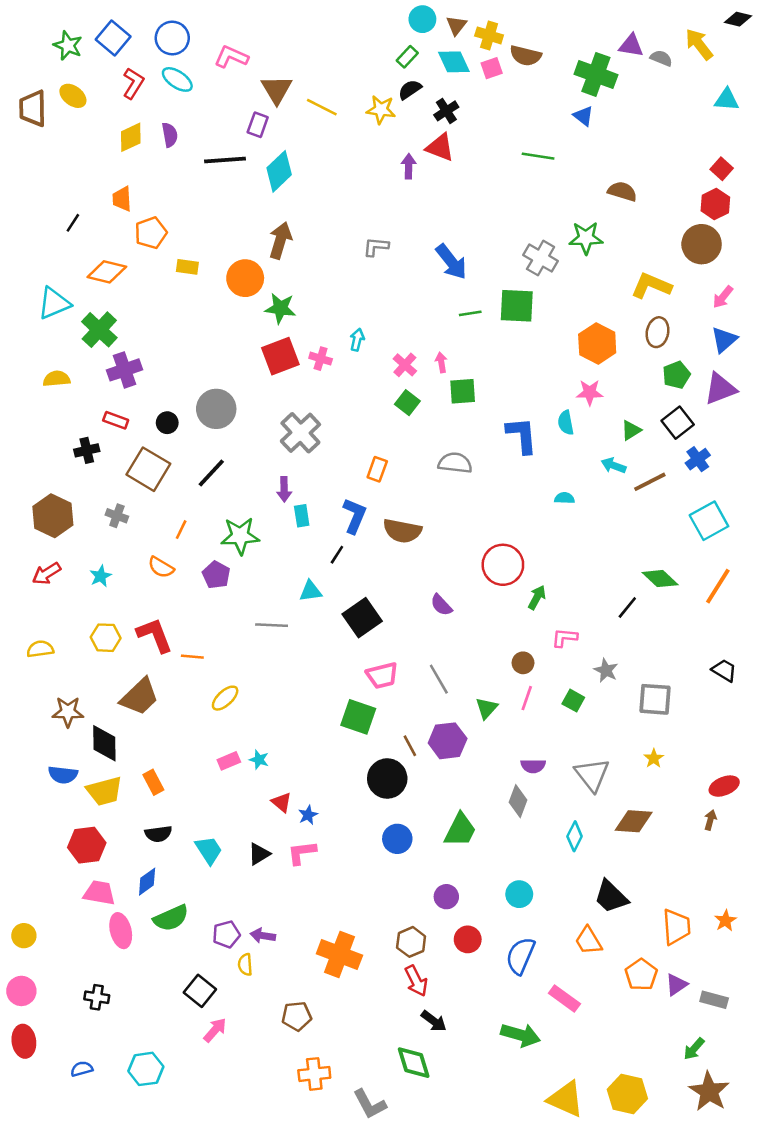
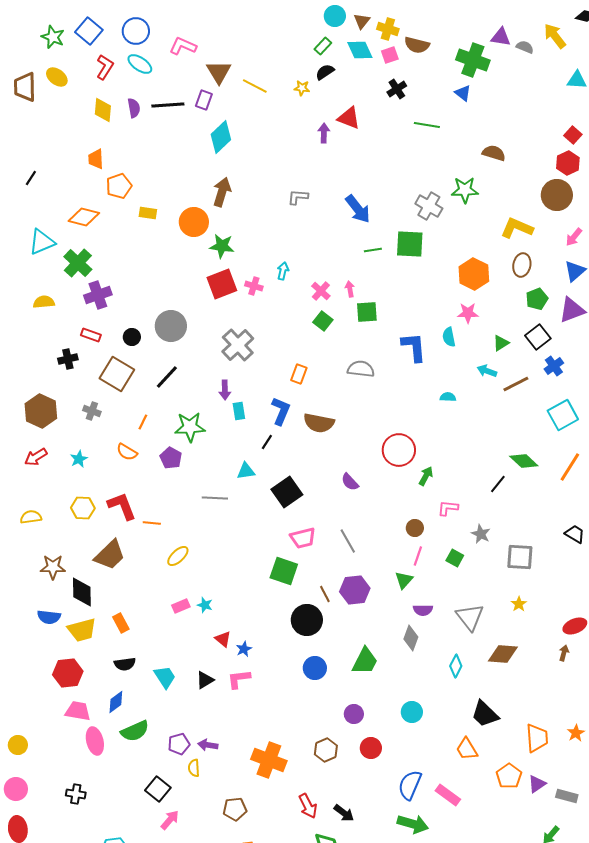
yellow star: (381, 110) -> (302, 88), size x0.7
black cross: (446, 111) -> (397, 89), moved
yellow diamond: (131, 137) -> (103, 110), turned -60
black line: (225, 160) -> (168, 105), moved
black line: (73, 223) -> (31, 178), moved
green triangle: (487, 708) -> (404, 580), moved
blue semicircle: (520, 956) -> (410, 785), moved
red arrow: (416, 981) -> (308, 806), moved

